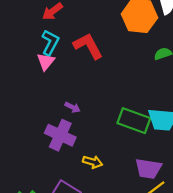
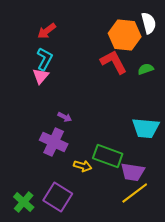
red L-shape: (88, 46) -> (114, 62), moved
green rectangle: (134, 121) -> (108, 156), moved

